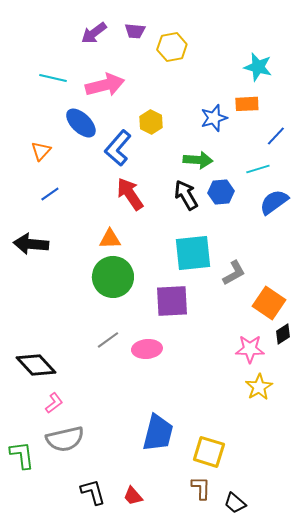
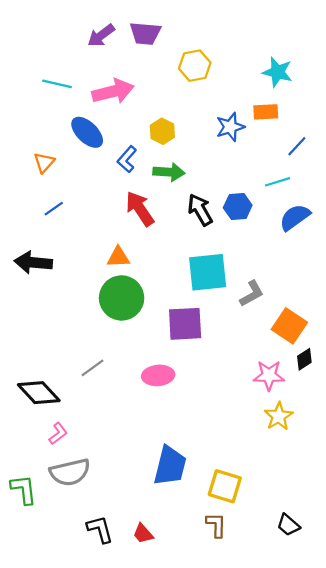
purple trapezoid: (135, 31) -> (145, 33), size x1.4
yellow hexagon: (172, 47) -> (195, 66), moved
blue L-shape: (118, 148) -> (127, 159), size x0.7
green arrow: (198, 160) -> (169, 172), moved
gray line: (108, 340) -> (93, 368), moved
black trapezoid: (235, 503) -> (288, 525), moved

